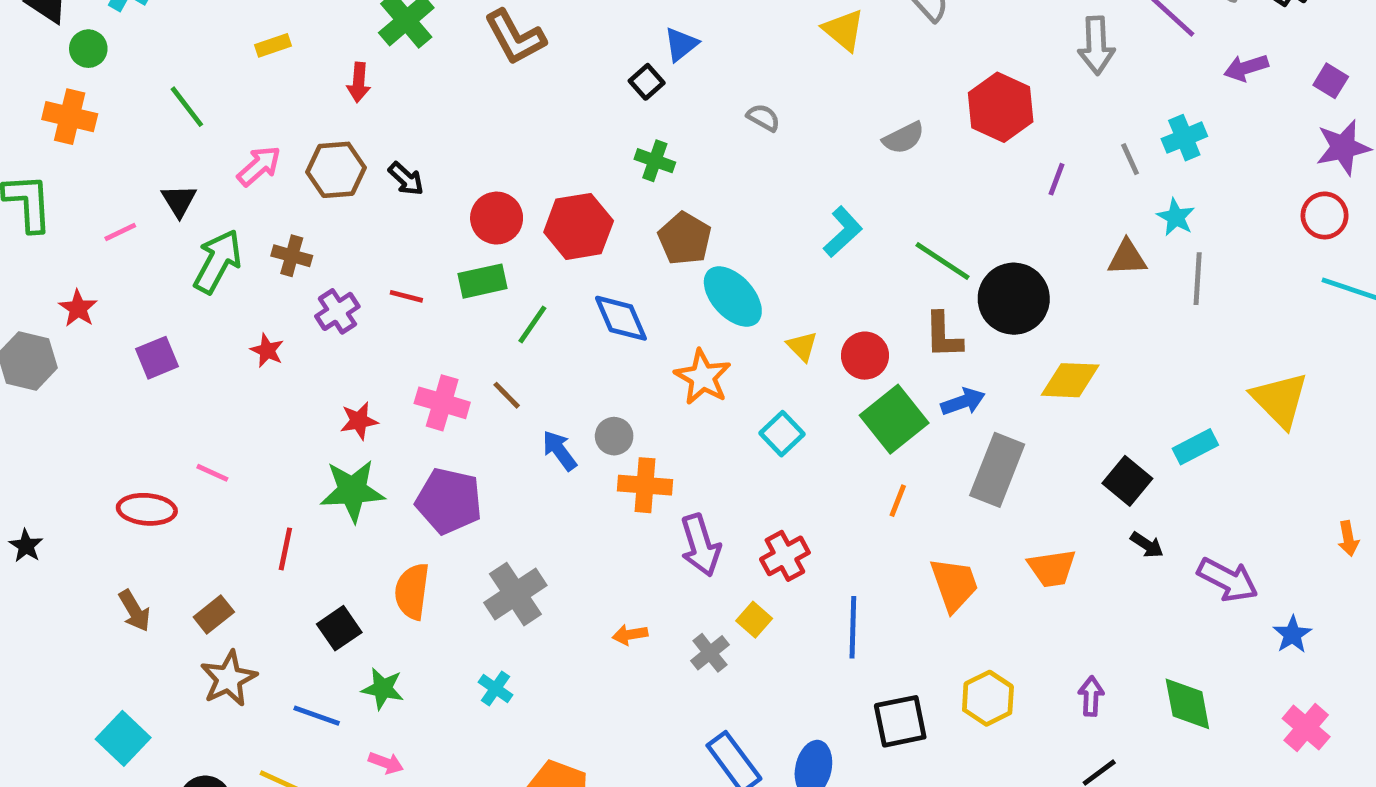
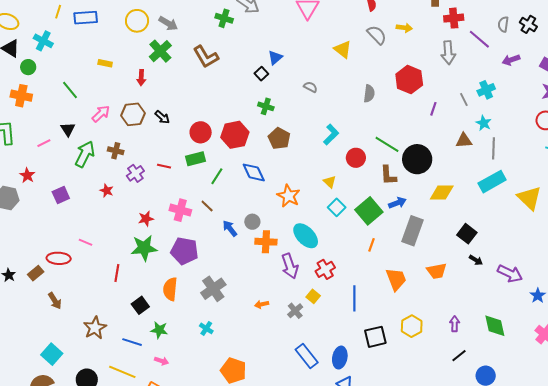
yellow rectangle: (273, 45) -> (105, 63), turned 32
gray semicircle: (903, 138) -> (369, 94), turned -54
cyan L-shape: (843, 232) -> (331, 135), moved
cyan ellipse: (733, 297) -> (306, 236), moved
red circle: (865, 356) -> (356, 158), moved
cyan square: (782, 434) -> (337, 207), moved
cyan rectangle: (1195, 447) -> (492, 182), moved, size x1.5
brown rectangle: (214, 614) -> (36, 273), moved

